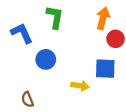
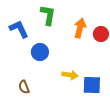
orange arrow: (103, 18) -> (80, 28), moved
blue square: (105, 69) -> (92, 85), moved

